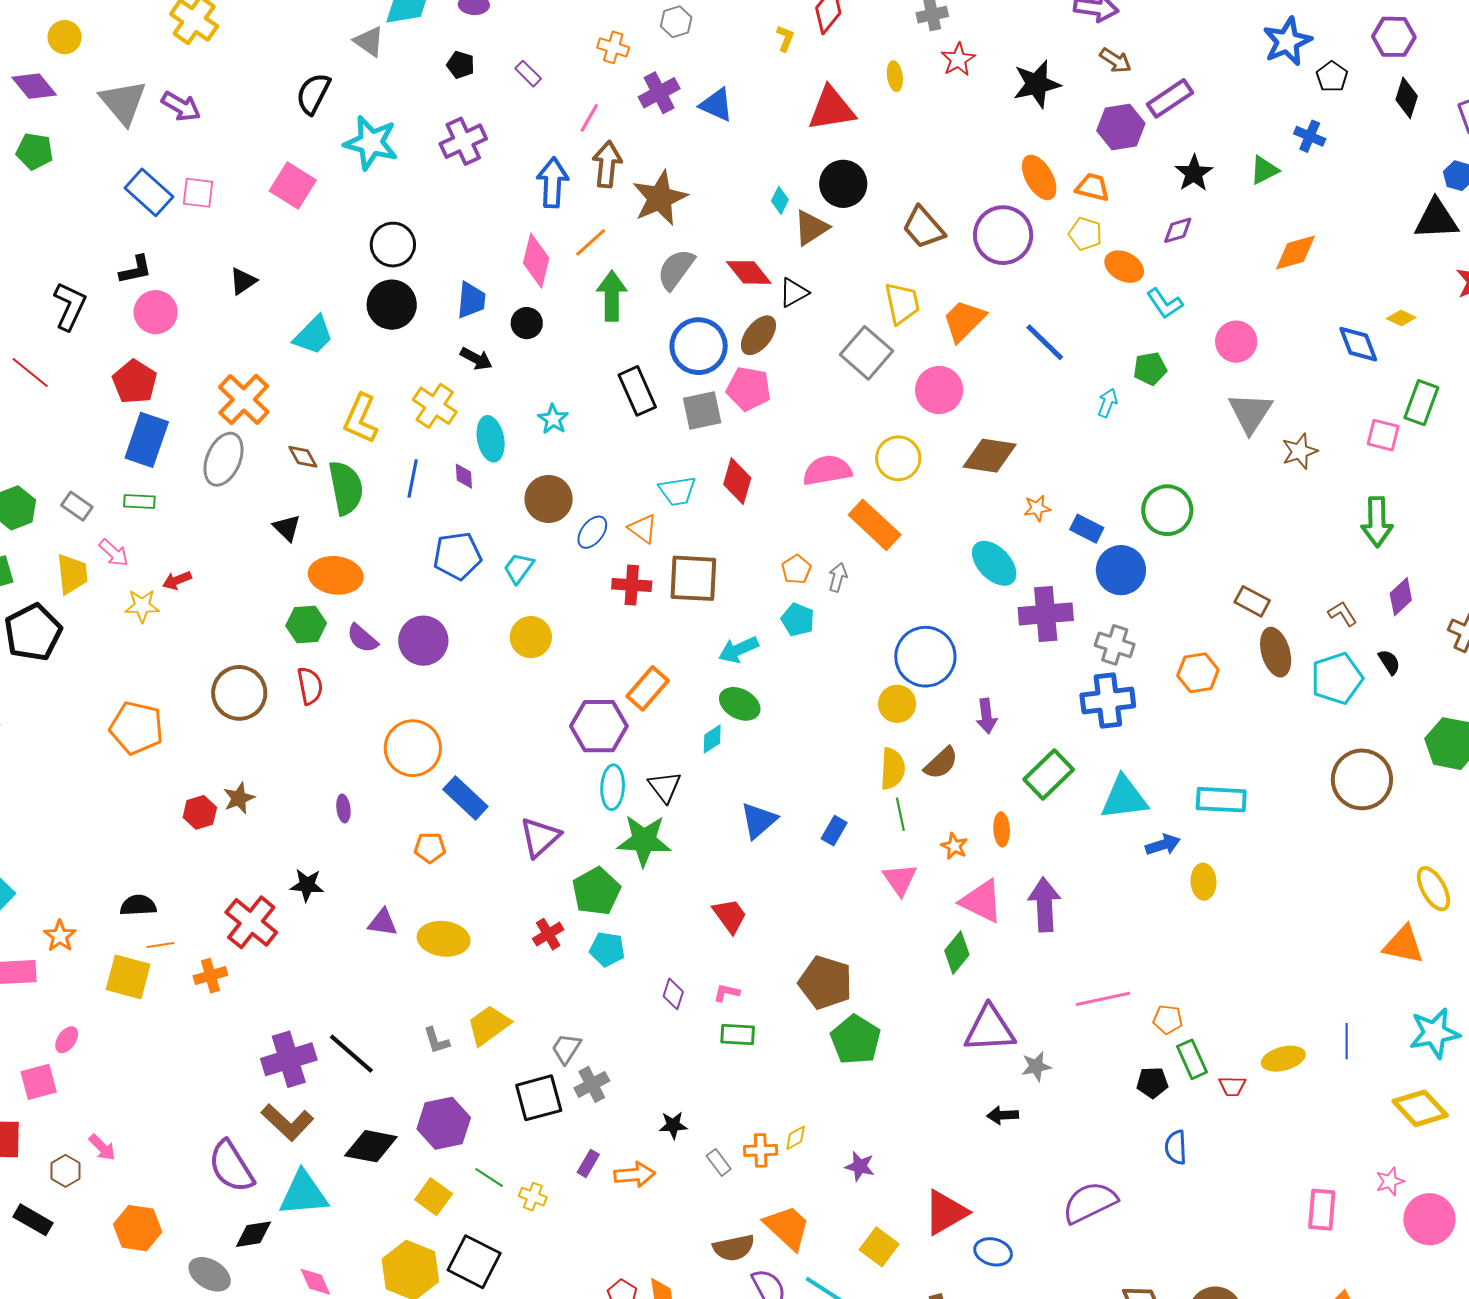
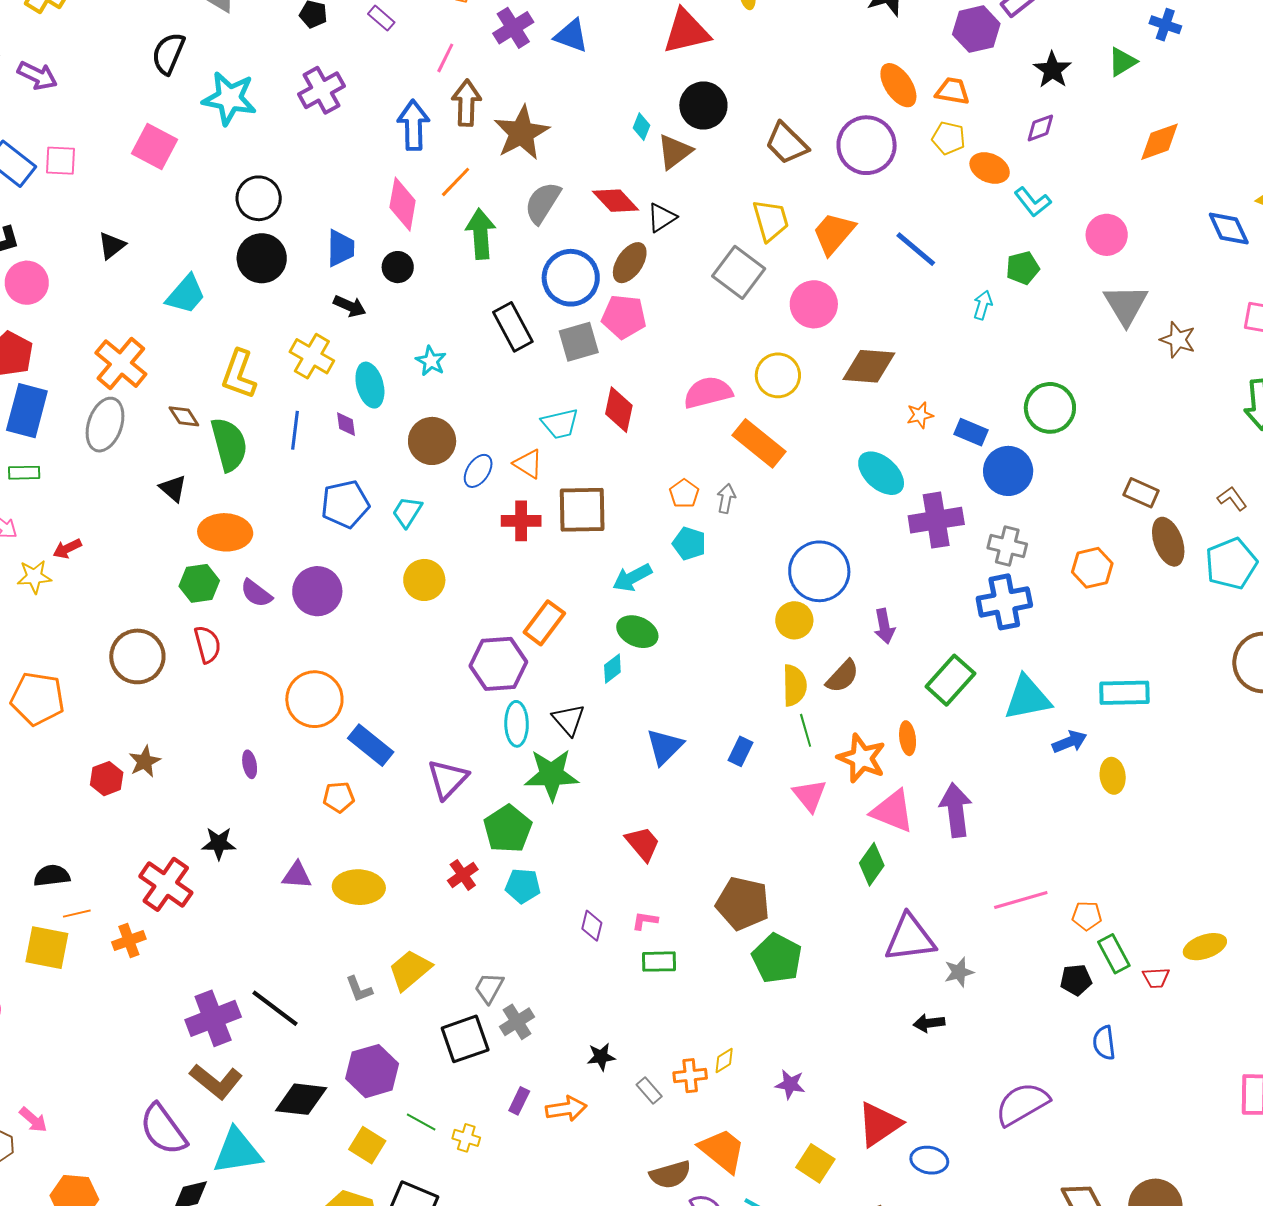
brown star: (1300, 451) -> (1178, 340), turned -30
orange star: (954, 846) -> (862, 758), size x1.8

